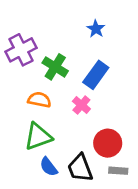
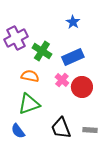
blue rectangle: (96, 75) -> (73, 57), turned 30
red circle: (108, 143) -> (82, 87), moved
blue semicircle: (49, 167) -> (18, 131), moved

